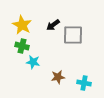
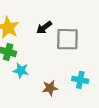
cyan cross: (84, 83) -> (80, 80), moved

